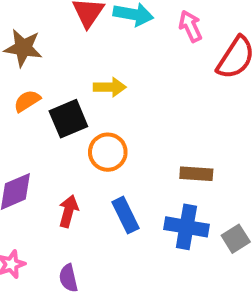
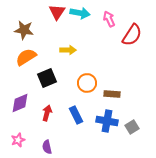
orange semicircle: (27, 101) -> (26, 57), size x1.5
black square: (68, 119) -> (47, 78), moved
orange circle: (108, 152) -> (87, 83), moved

